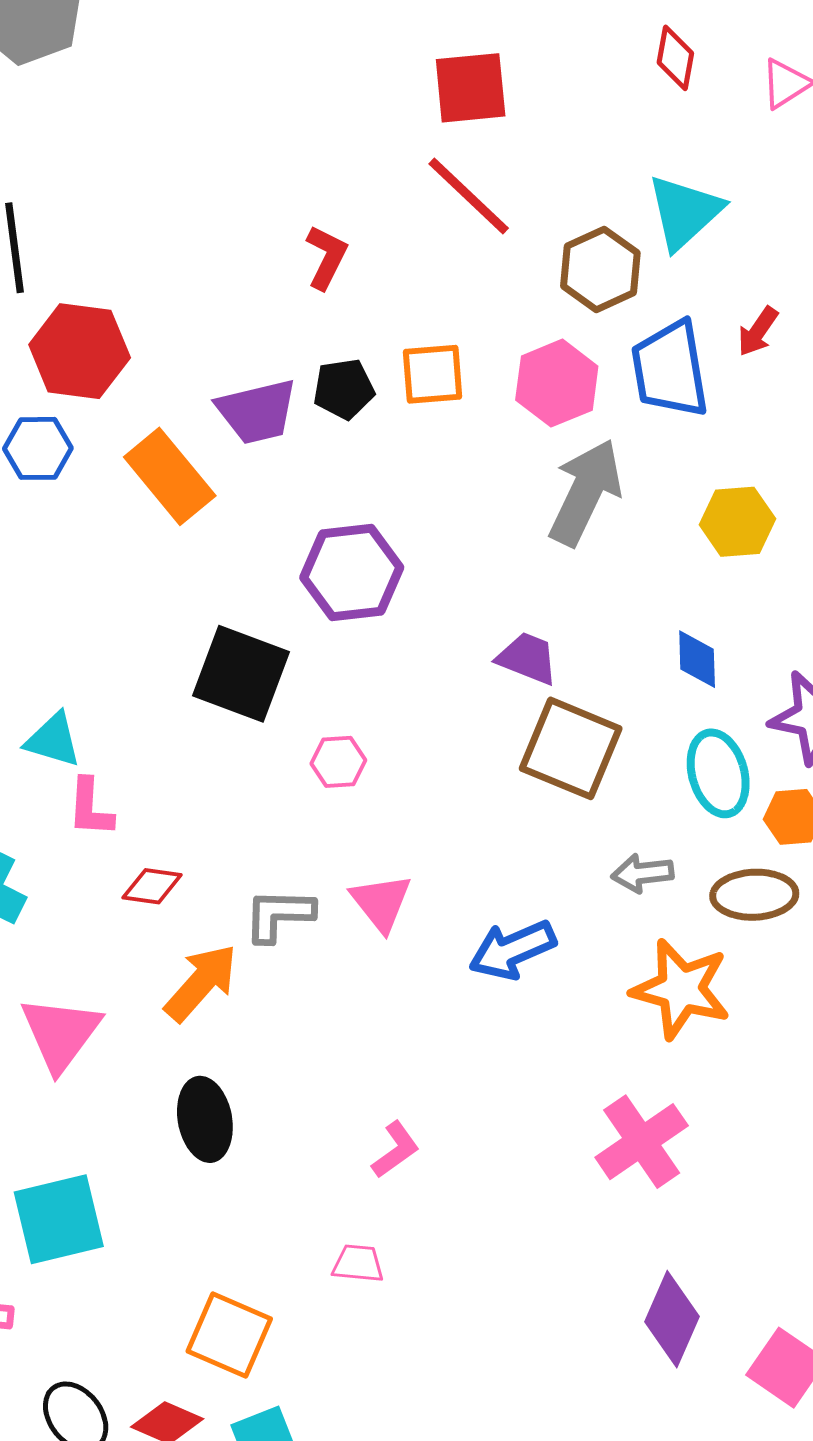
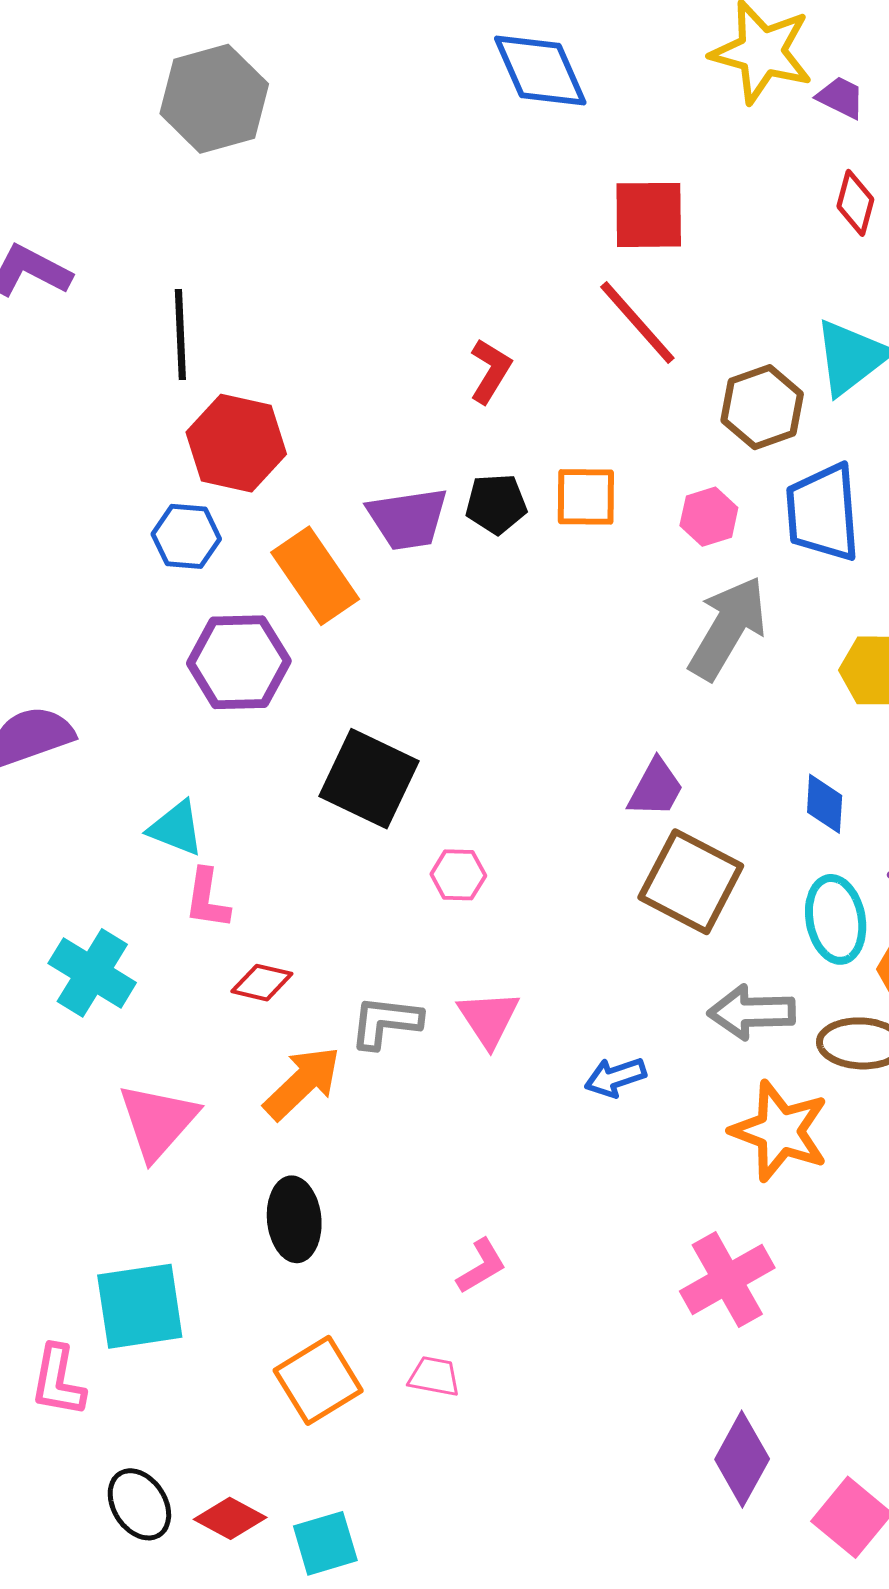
pink hexagon: (557, 383) -> (709, 517), size x0.7
purple hexagon: (352, 572) -> (239, 662), moved
purple trapezoid: (527, 658) -> (656, 788), turned 92
gray arrow: (643, 873) -> (752, 1012), size x1.4
blue arrow: (512, 950) -> (615, 1077), size x0.7
orange square: (229, 1335) -> (318, 1380), moved, turned 30

